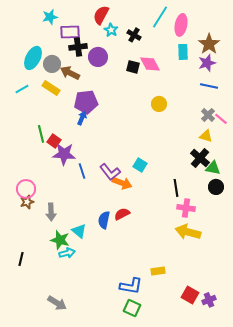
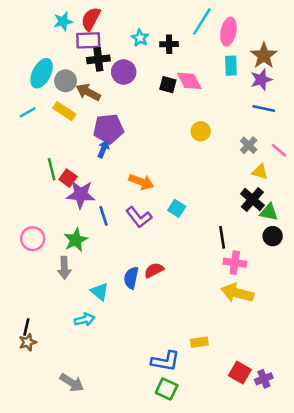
red semicircle: (101, 15) -> (91, 19), moved
black cross: (134, 35) -> (169, 44), turned -32
gray cross: (208, 115) -> (249, 145), moved
orange arrow: (122, 183) -> (141, 182), moved
brown star: (27, 202) -> (28, 342), moved
green star: (60, 240) -> (76, 240), moved, turned 30

